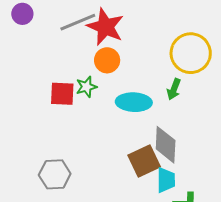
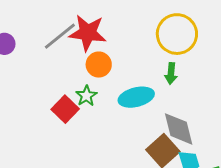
red square: (62, 94) -> (65, 109), turned -32

